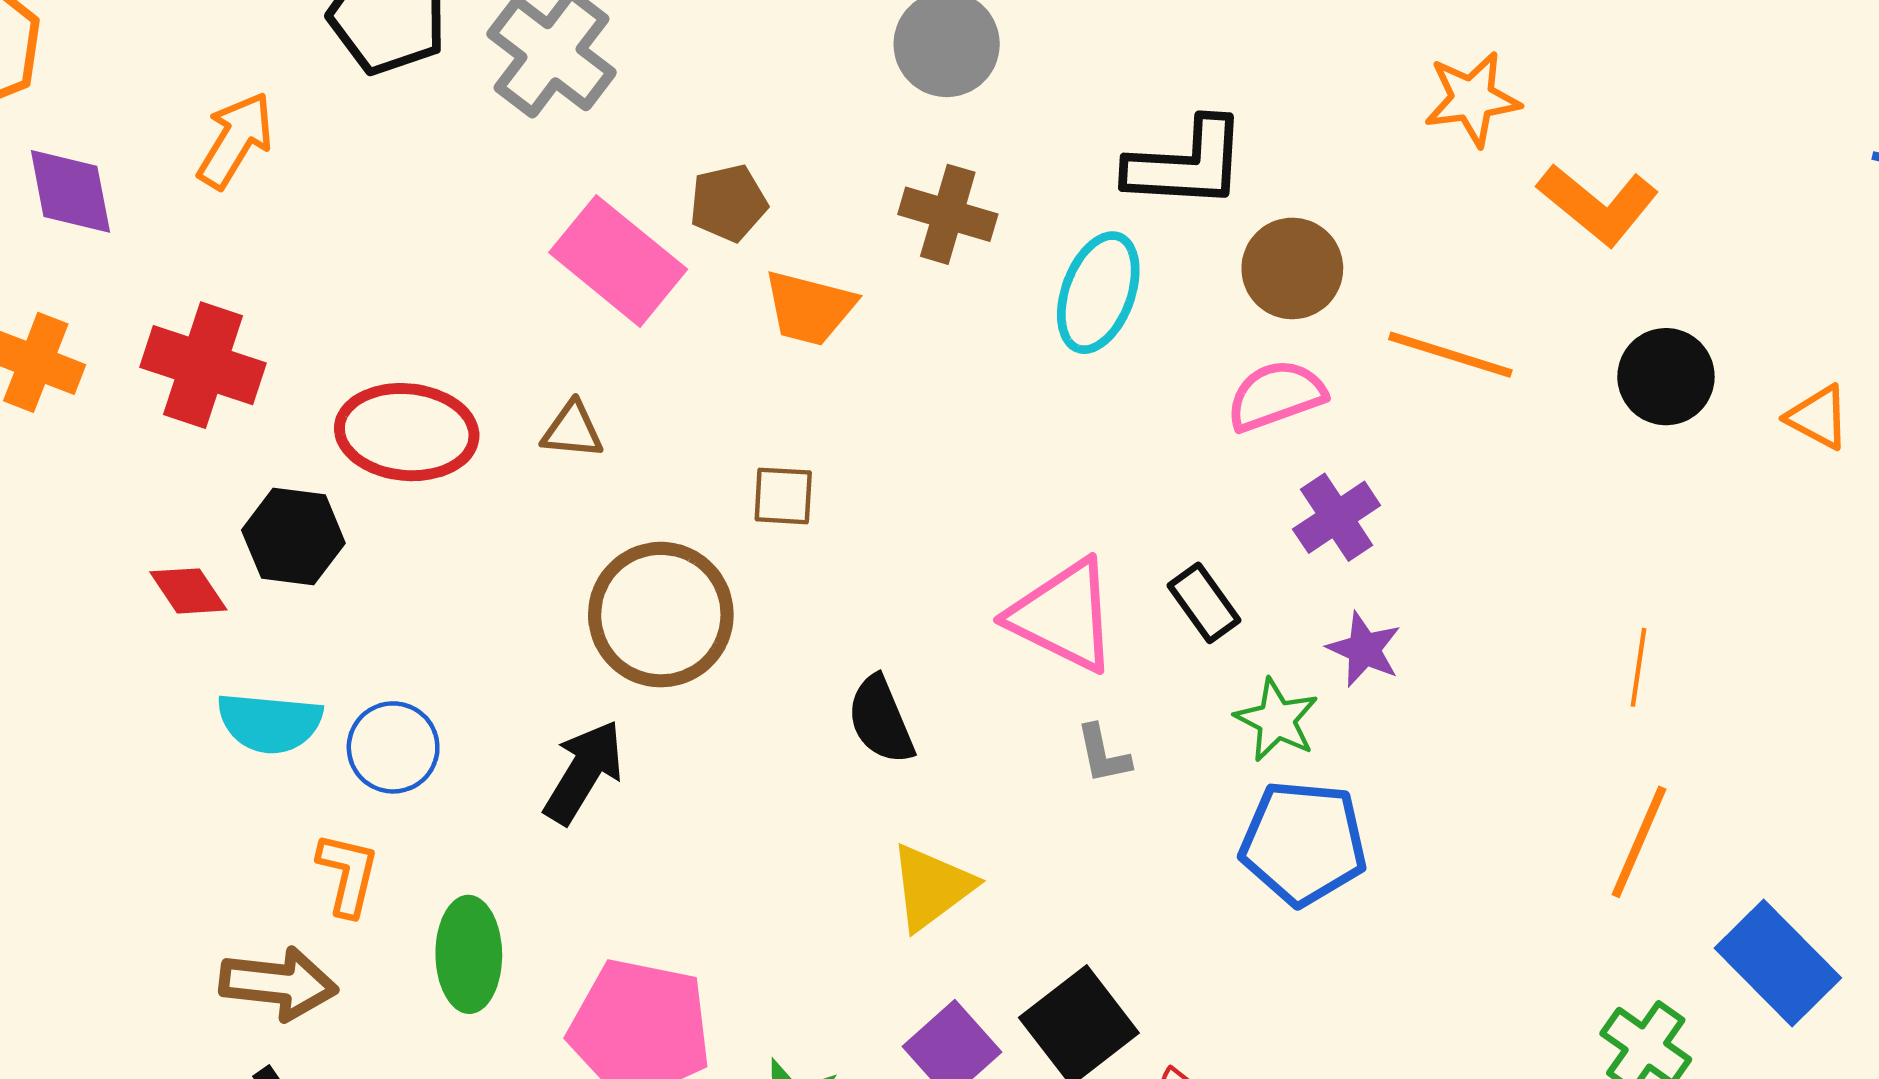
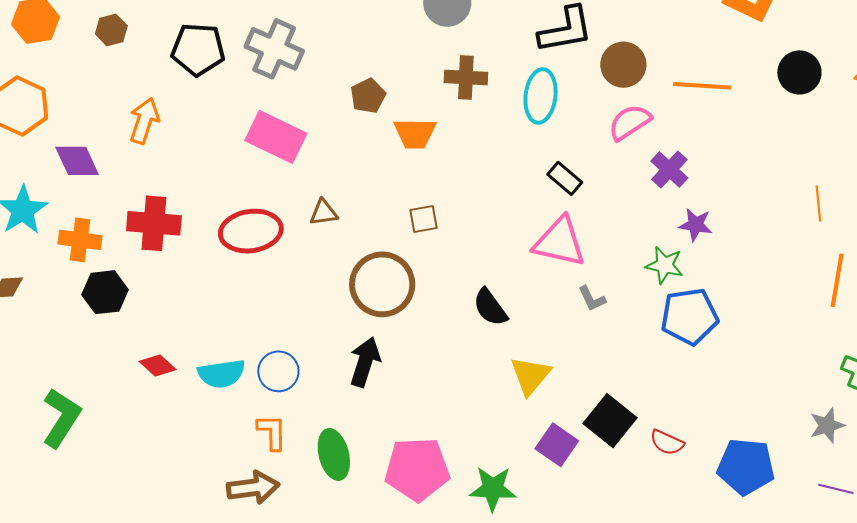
pink rectangle: (618, 261) -> (276, 137), moved
black hexagon: (293, 537) -> (105, 292), moved
red diamond: (188, 591) -> (158, 365), moved
black rectangle: (1204, 603) -> (565, 178), moved

